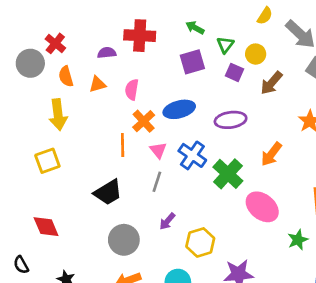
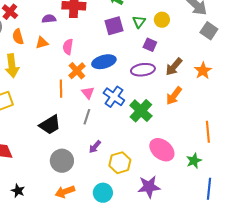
green triangle: (225, 45) -> (139, 22), moved
purple square: (235, 72) -> (150, 45), moved
brown arrow: (271, 83) -> (174, 67), moved
pink ellipse: (262, 207) -> (162, 150), moved

